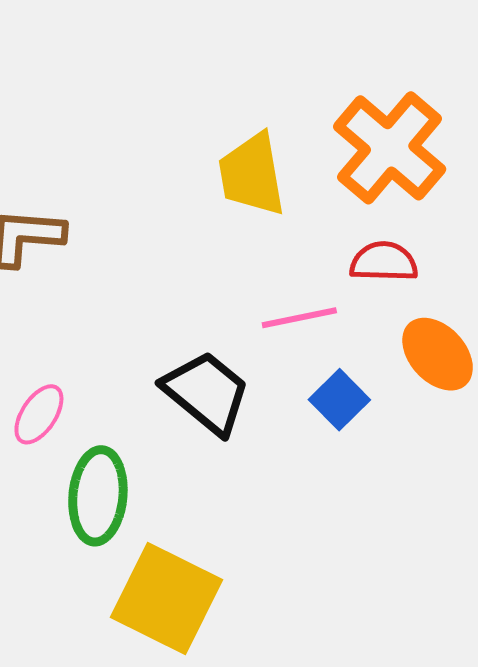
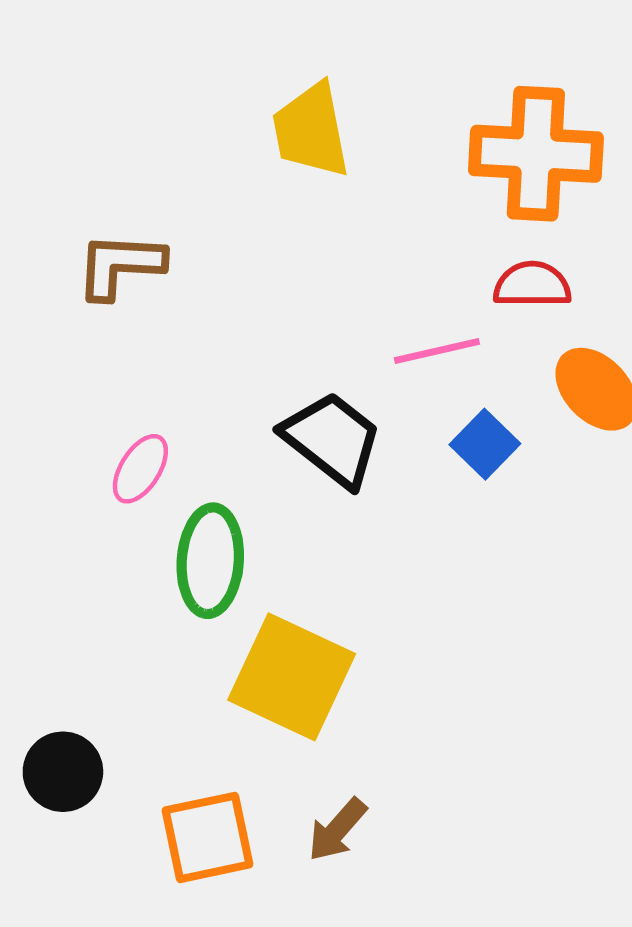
orange cross: (390, 148) -> (536, 154), turned -36
yellow trapezoid: (252, 175) -> (311, 130), moved

